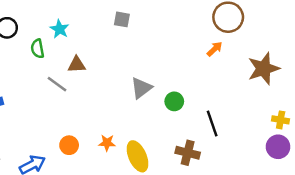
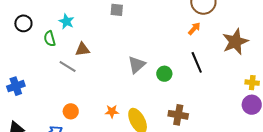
black line: (212, 123) -> (197, 62), moved
orange circle: (69, 145) -> (71, 111), moved

